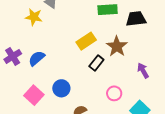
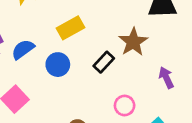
yellow rectangle: (86, 41) -> (71, 28), moved
blue circle: (61, 88) -> (58, 65), moved

